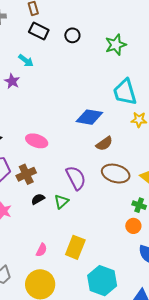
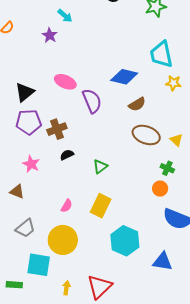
pink ellipse: (37, 141) -> (65, 82), moved
purple semicircle: (76, 178) -> (92, 101), moved
green triangle: (61, 202) -> (100, 167), moved

